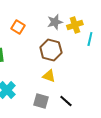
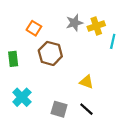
brown hexagon: (51, 50) -> (50, 53), moved
yellow triangle: (49, 76) -> (86, 82), moved

